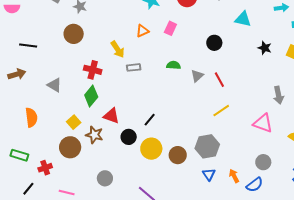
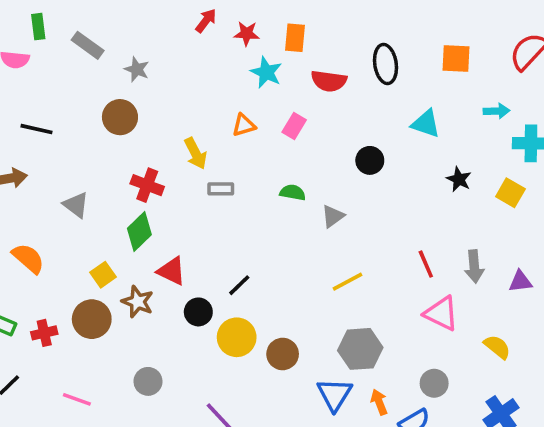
red line: (219, 80) -> (426, 264), moved
yellow line: (221, 111) -> (347, 282), moved
orange semicircle: (31, 117) -> (28, 258), turned -48
gray hexagon: (207, 146) -> (360, 349), moved
red cross: (45, 168) -> (44, 333), moved
blue triangle: (209, 174) -> (335, 394), size x1.5

